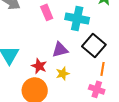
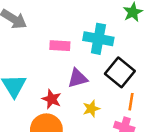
pink rectangle: (47, 12) -> (60, 46), moved, turned -63
yellow star: (63, 74) -> (91, 109), moved

